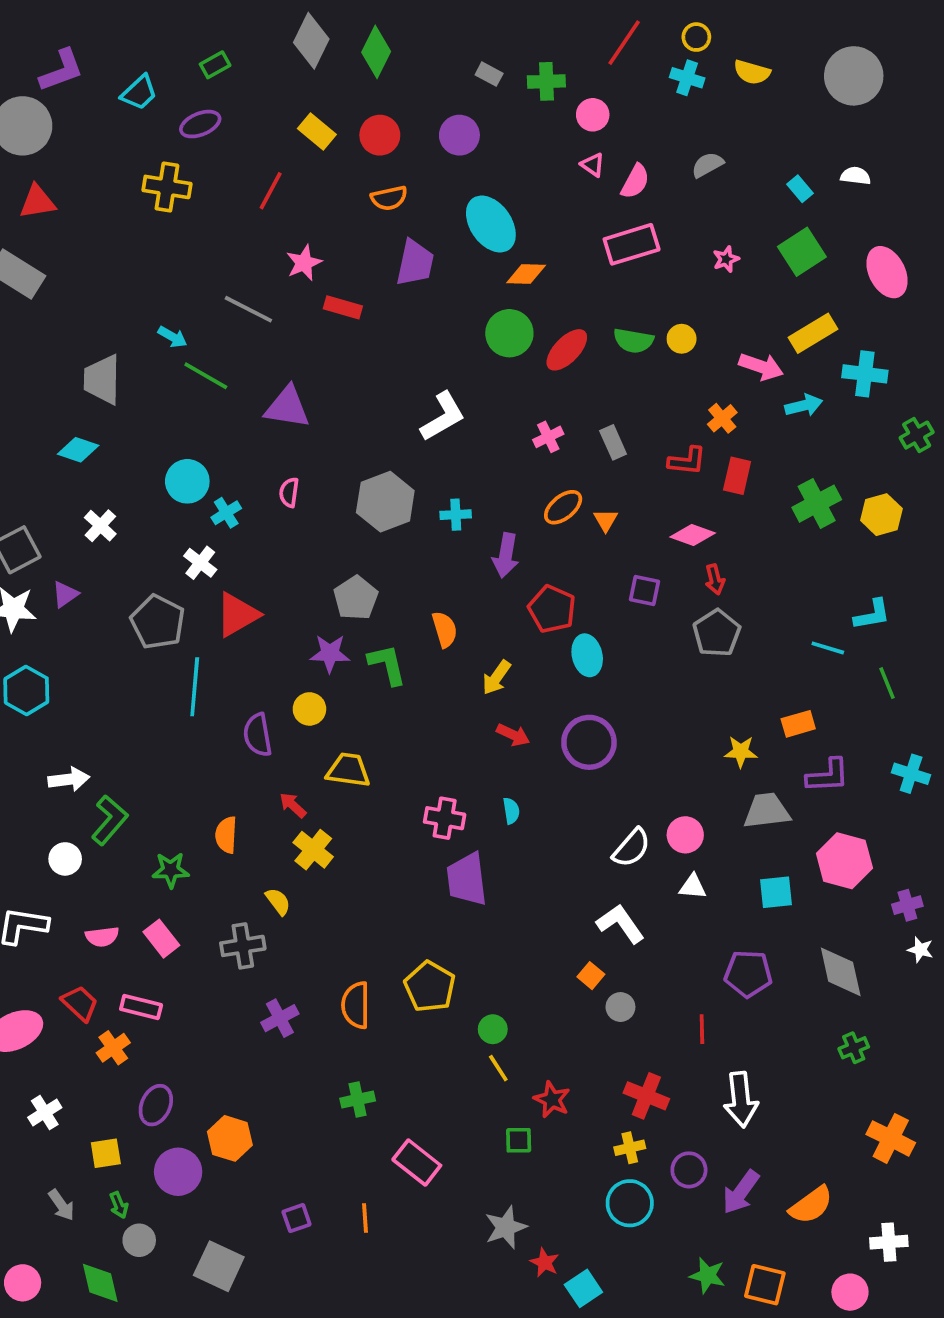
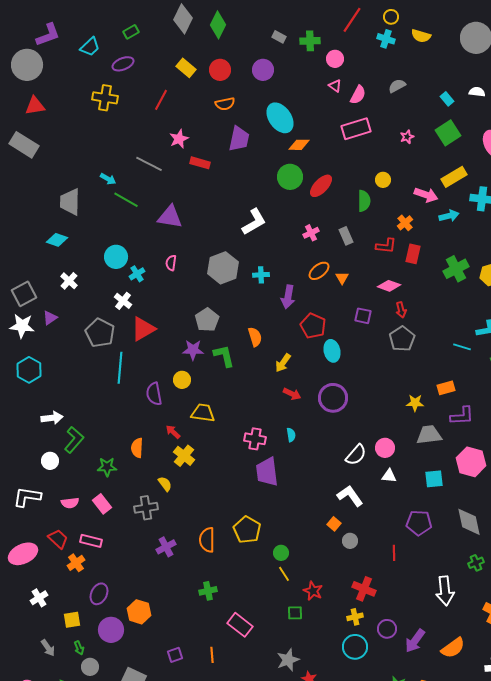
green semicircle: (633, 341) -> (364, 201), moved, turned -100
white arrow: (741, 1100) -> (445, 591), moved

